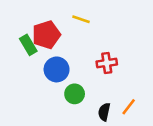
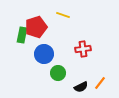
green rectangle: (28, 45) -> (22, 35), turned 42
black semicircle: (104, 112) -> (81, 87), turned -128

